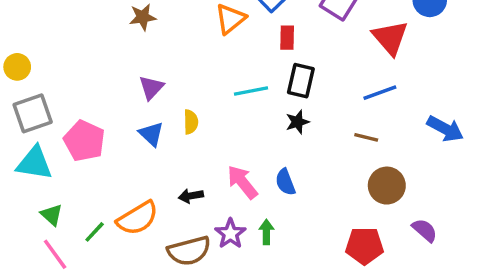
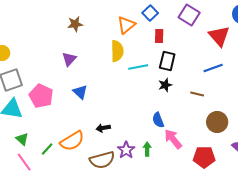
purple triangle: (151, 88) -> (69, 59), moved
yellow semicircle: (191, 122) -> (117, 51), moved, size x1.5
brown line: (366, 137) -> (197, 94), moved
pink arrow: (242, 182) -> (173, 139), moved

